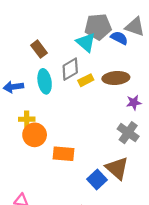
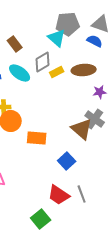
blue semicircle: (119, 38) -> (95, 41), moved
cyan ellipse: (45, 81) -> (20, 73), turned -45
brown triangle: (117, 168) -> (82, 129), moved

